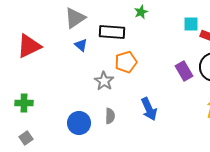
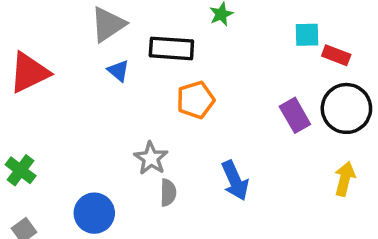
gray star: (104, 81) -> (151, 158), moved
green cross: (24, 103) -> (21, 170), turned 36
blue circle: (79, 123) -> (94, 213), moved

